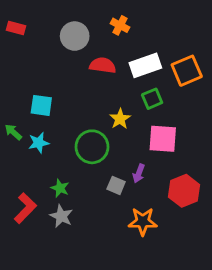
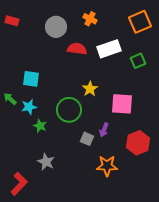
orange square: (187, 71) -> (140, 22), moved
green square: (152, 99) -> (138, 61), moved
green star: (60, 188) -> (40, 126), moved
red L-shape: (25, 208) -> (19, 184), moved

